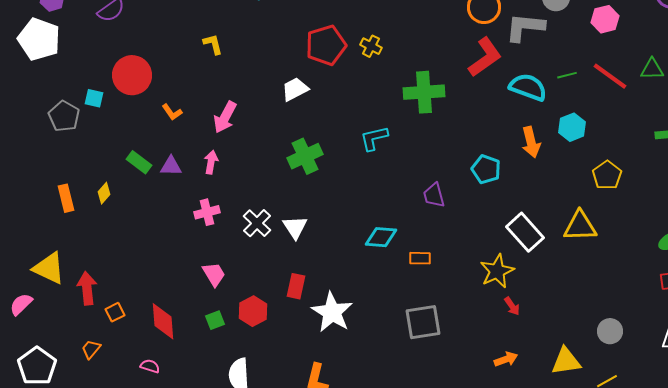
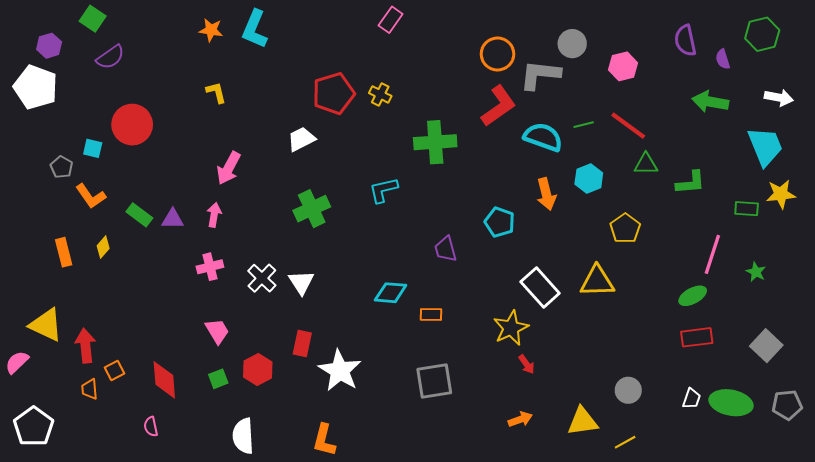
green triangle: (652, 69) -> (646, 164), moved
orange L-shape: (172, 112) -> (91, 196), moved, size x1.4
gray pentagon: (64, 116) -> (62, 167), size x0.7
orange trapezoid: (91, 349) -> (90, 389), moved, turned -45
pink semicircle: (150, 366) -> (151, 427), turned -120

